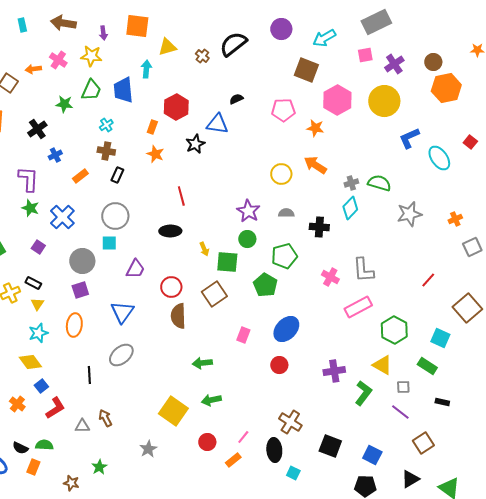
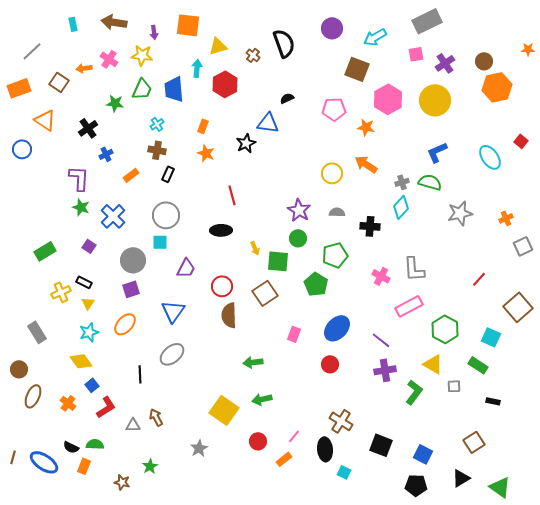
black semicircle: (233, 44) -> (284, 43), turned 108
red hexagon: (176, 107) -> (225, 84), moved
blue L-shape: (409, 138) -> (437, 152), moved
orange ellipse: (74, 325) -> (125, 324), turned 35
purple line: (400, 412) -> (381, 340), moved

